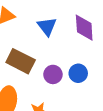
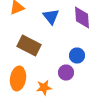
purple circle: (53, 74) -> (66, 72), moved

